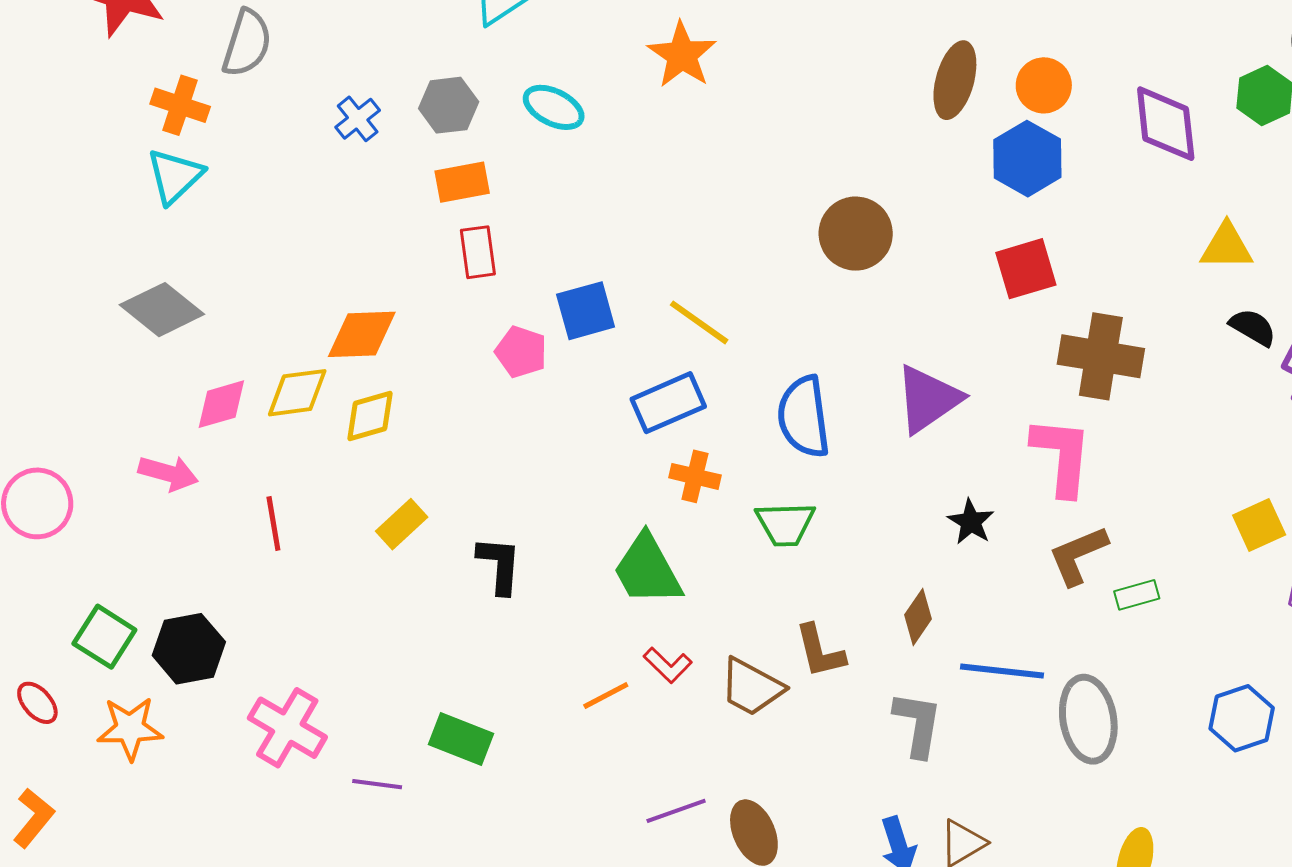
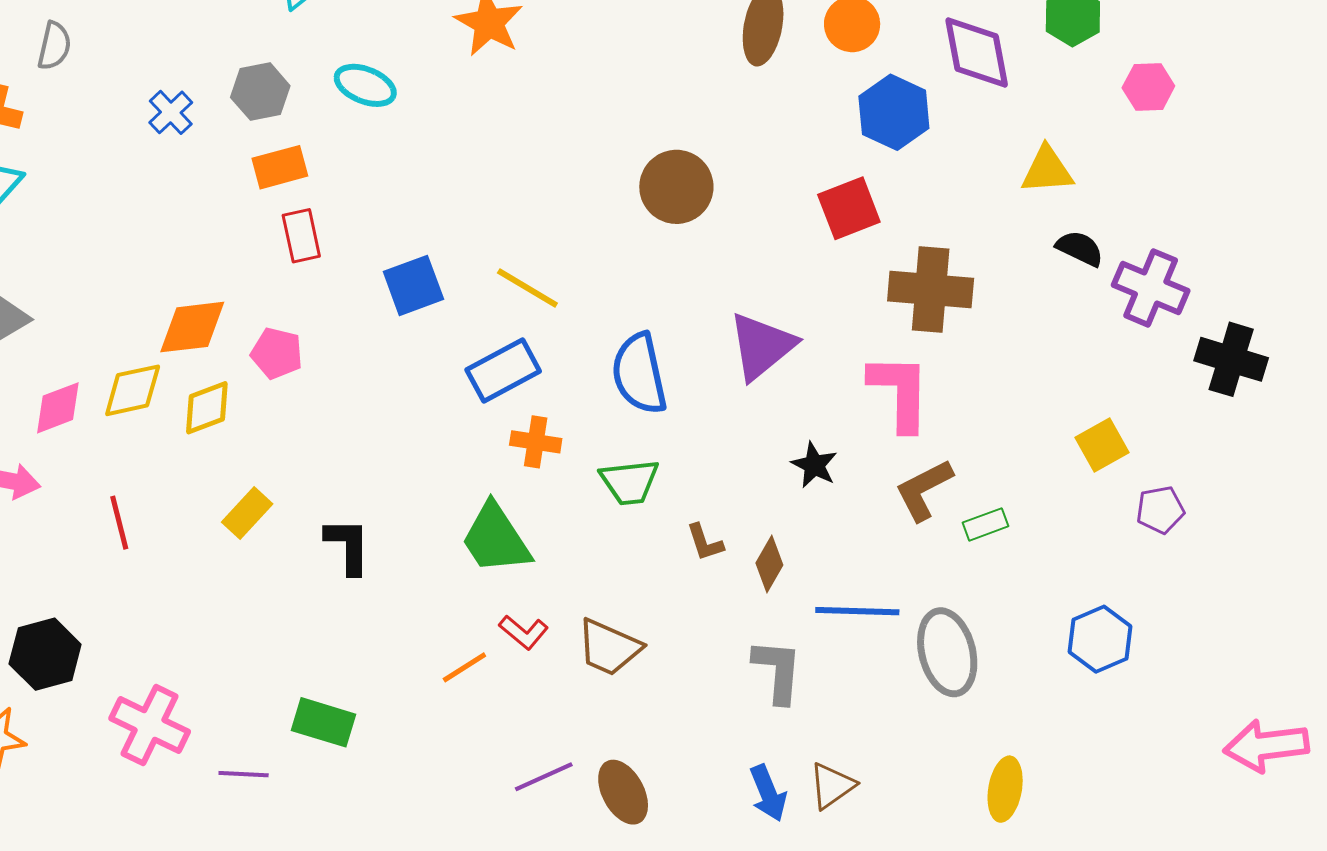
gray semicircle: (247, 43) -> (54, 46), size x0.7
blue hexagon: (1027, 159) -> (894, 112), moved
pink pentagon: (521, 352) -> (277, 353), moved
brown L-shape: (820, 651) -> (705, 542), moved, size x0.7

